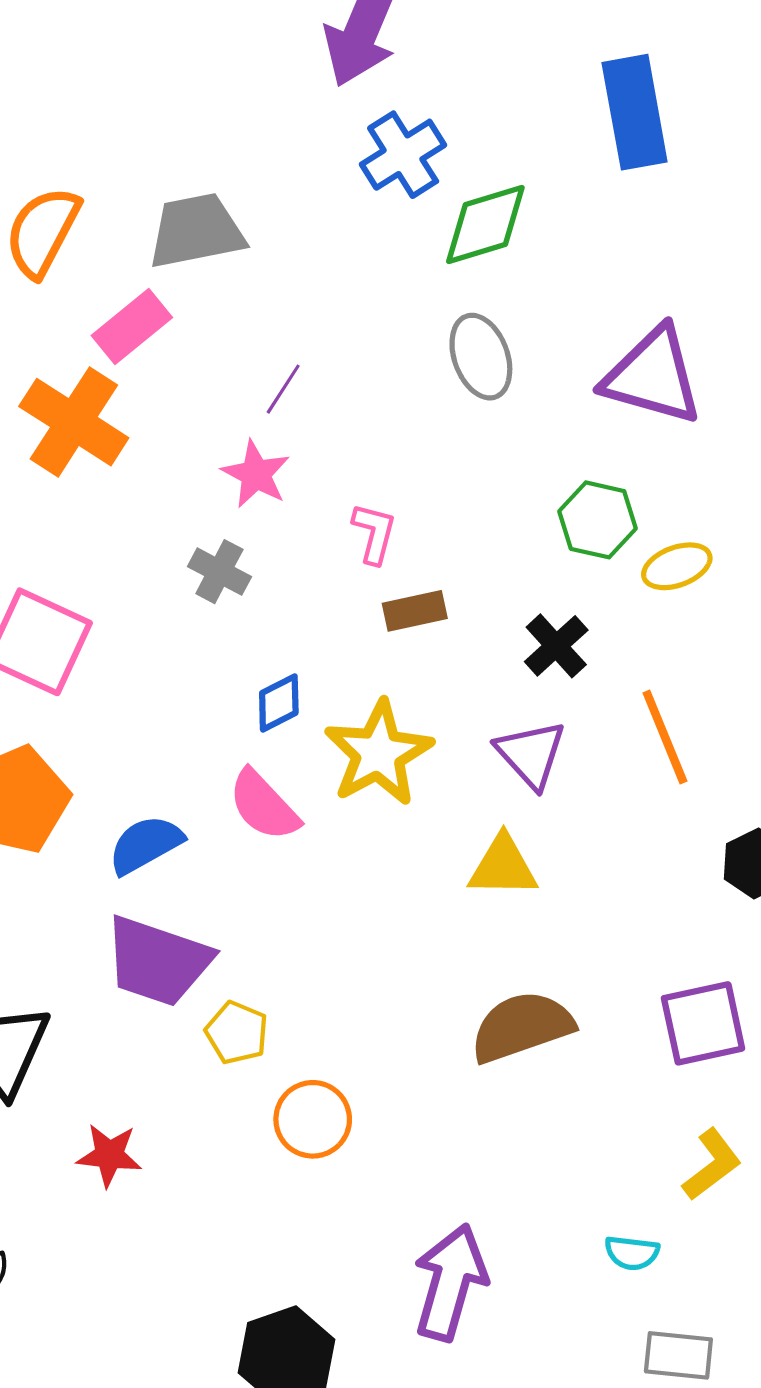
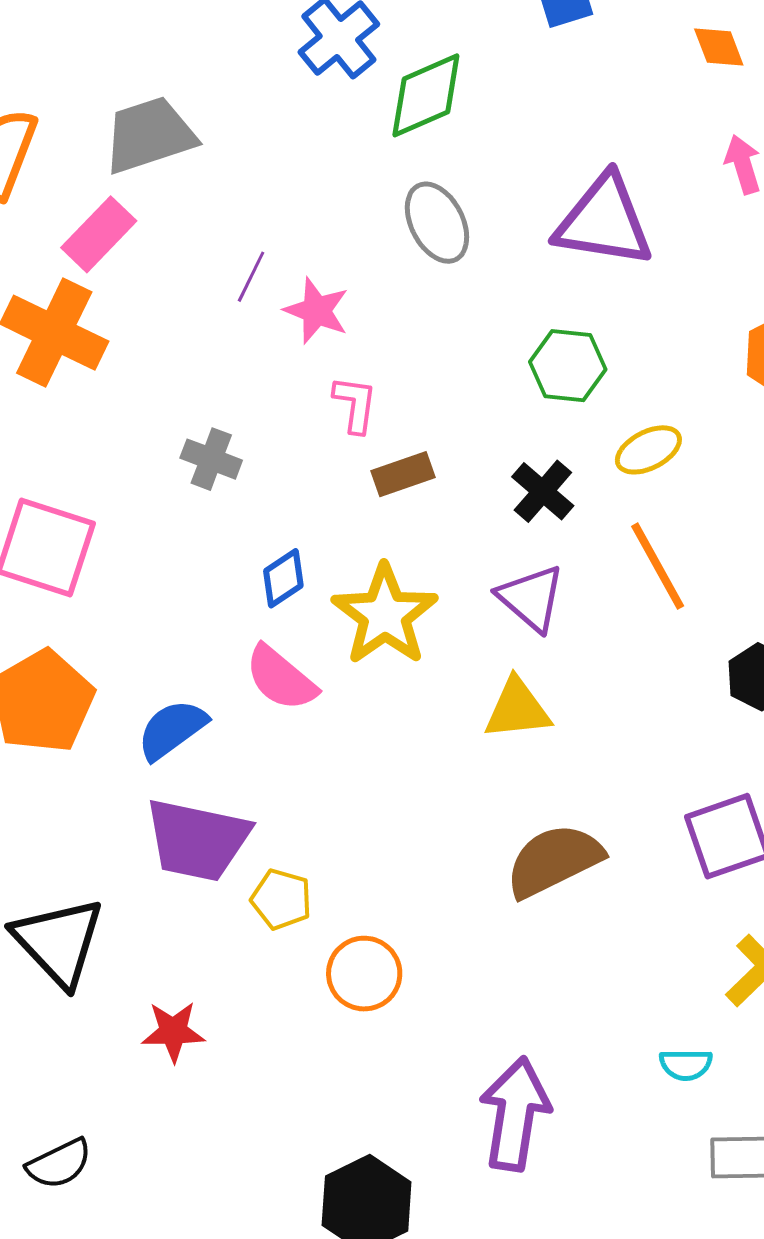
pink star: (256, 474) -> (317, 311), moved
yellow ellipse: (677, 566) -> (648, 450), moved

